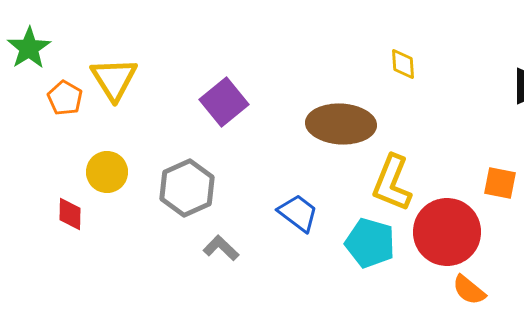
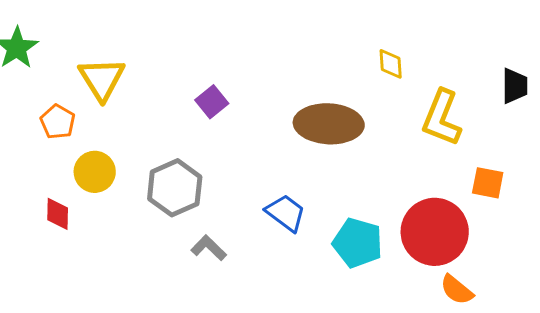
orange pentagon: (65, 98) -> (58, 122), moved
purple square: (224, 102) -> (212, 102), size x0.7
yellow L-shape: (392, 183) -> (442, 118), moved

